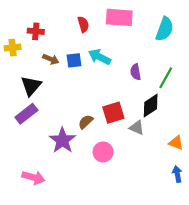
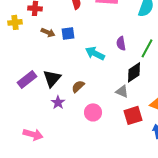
cyan arrow: (100, 57) -> (95, 53), moved
black triangle: (31, 86) -> (52, 78), moved
red square: (113, 113) -> (133, 115), moved
purple star: (62, 140) -> (58, 102), size x0.6

